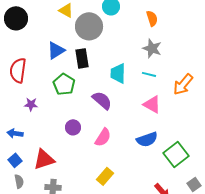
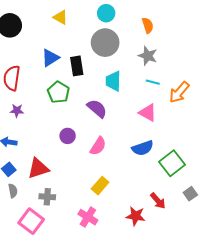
gray circle: (89, 26) -> (105, 43), moved
cyan line: (149, 74) -> (153, 82), moved
purple star: (31, 104) -> (17, 111), moved

